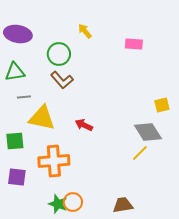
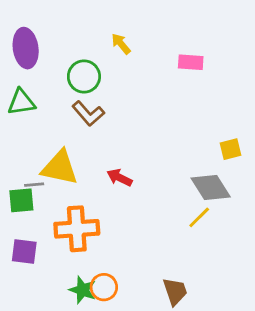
purple ellipse: (18, 34) -> (26, 48), turned 72
gray line: (24, 97) -> (34, 185), moved
brown trapezoid: (123, 205) -> (175, 291), turned 80

